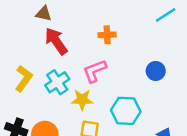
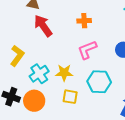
pink L-shape: (95, 71) -> (87, 50), moved
cyan cross: (57, 82) -> (39, 74), moved

